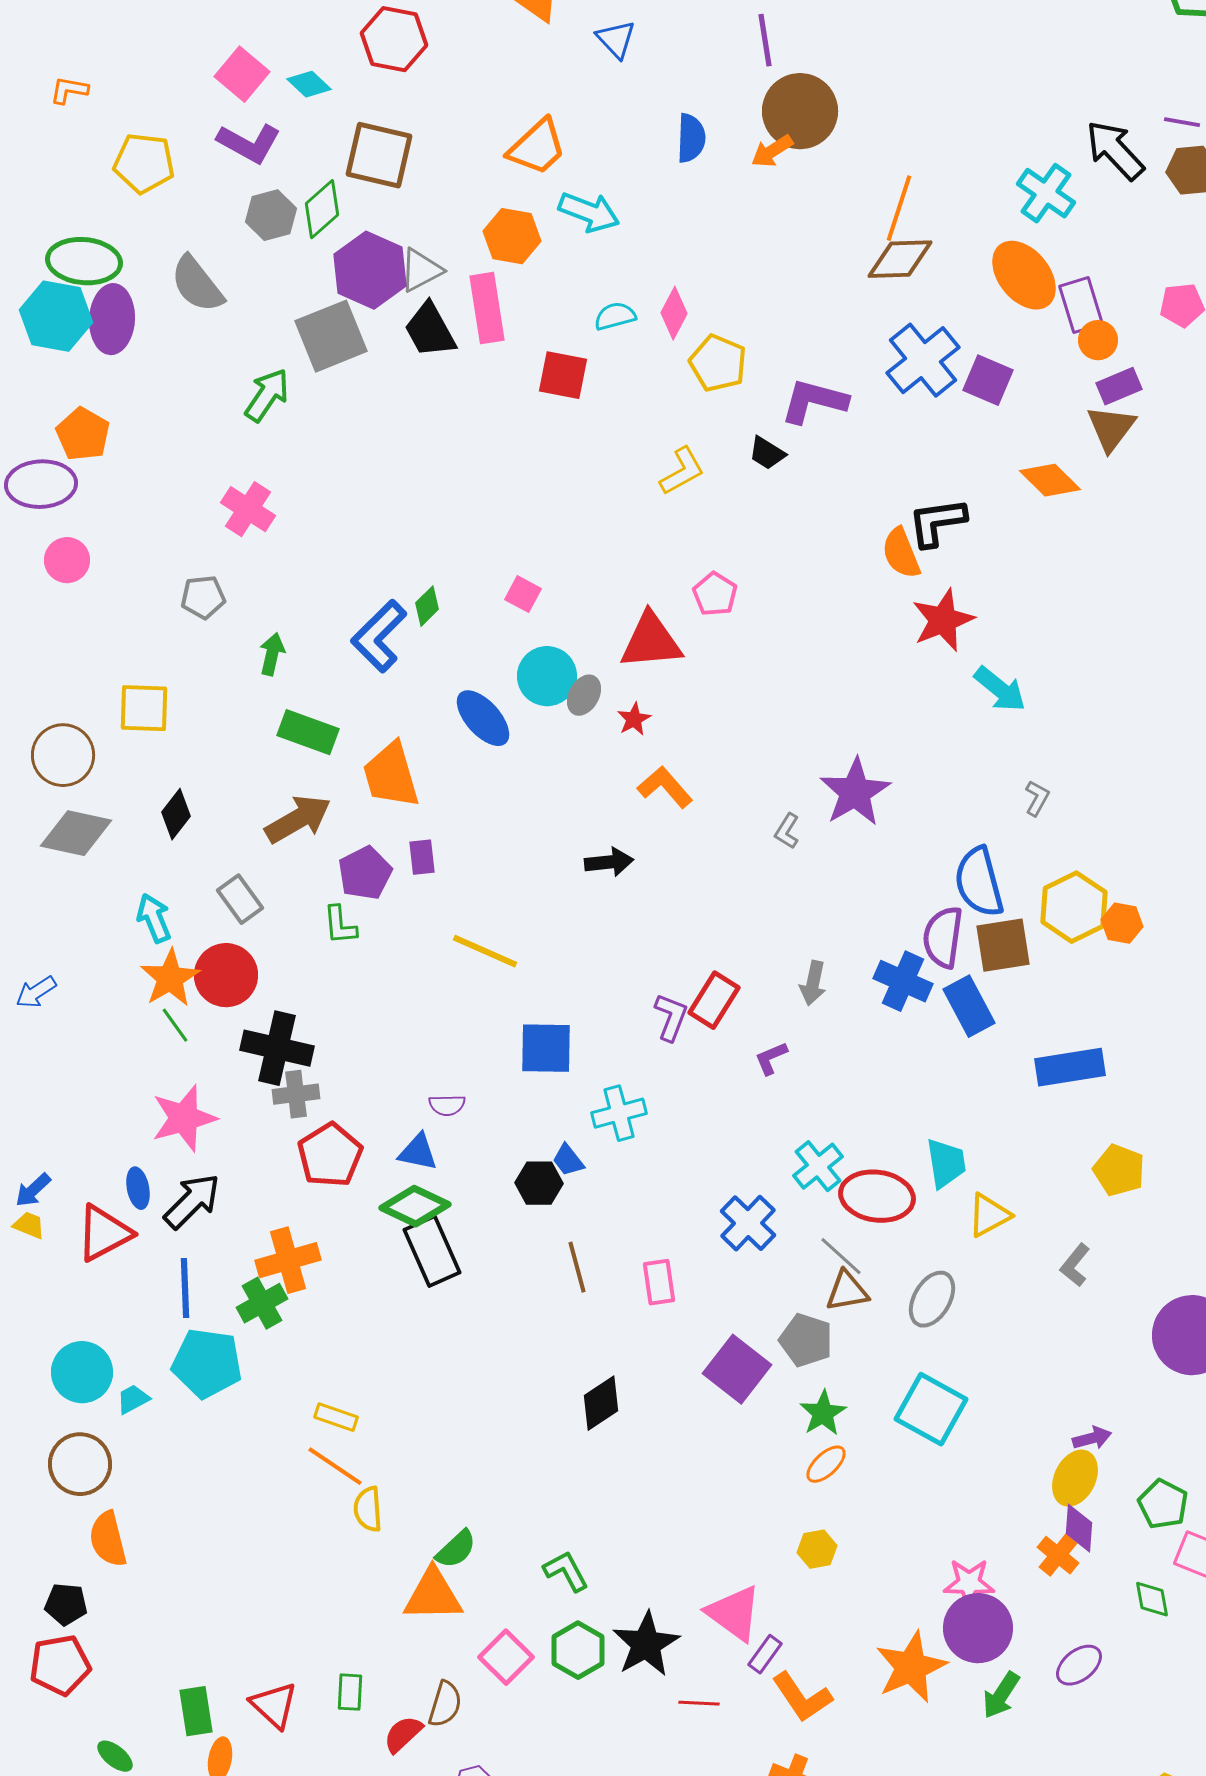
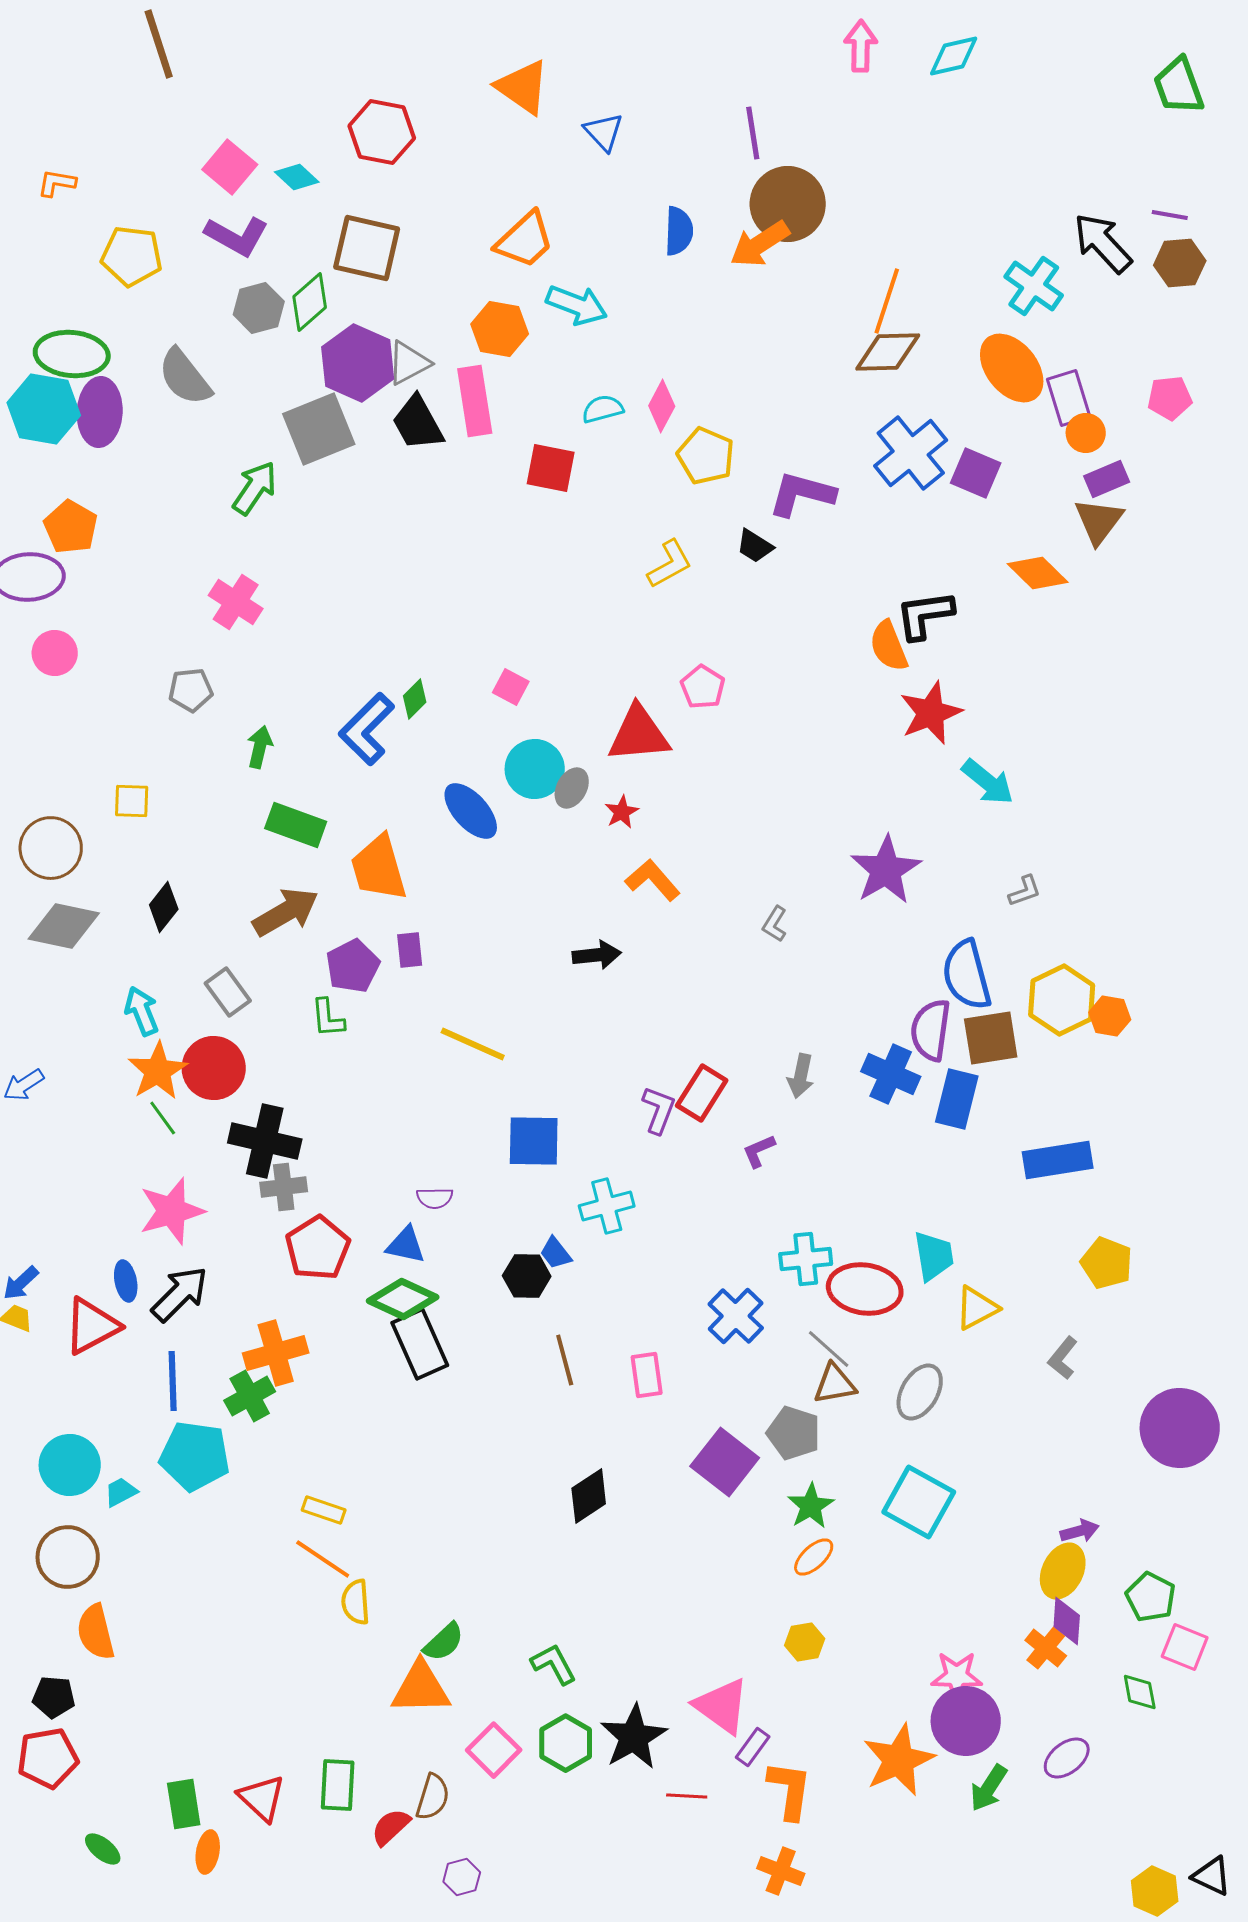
orange arrow: (772, 151) -> (760, 244), size x1.4
yellow square: (144, 708) -> (132, 801), size x0.7
purple star: (855, 792) -> (886, 870), moved
gray L-shape: (1037, 798) -> (1025, 891), turned 42
blue rectangle: (969, 1006) -> (957, 1099), turned 42
cyan cross: (818, 1166) -> (806, 1259), turned 33
green rectangle: (350, 1692) -> (338, 1785), size x1.4
orange L-shape: (802, 1697) -> (790, 1790), turned -138

